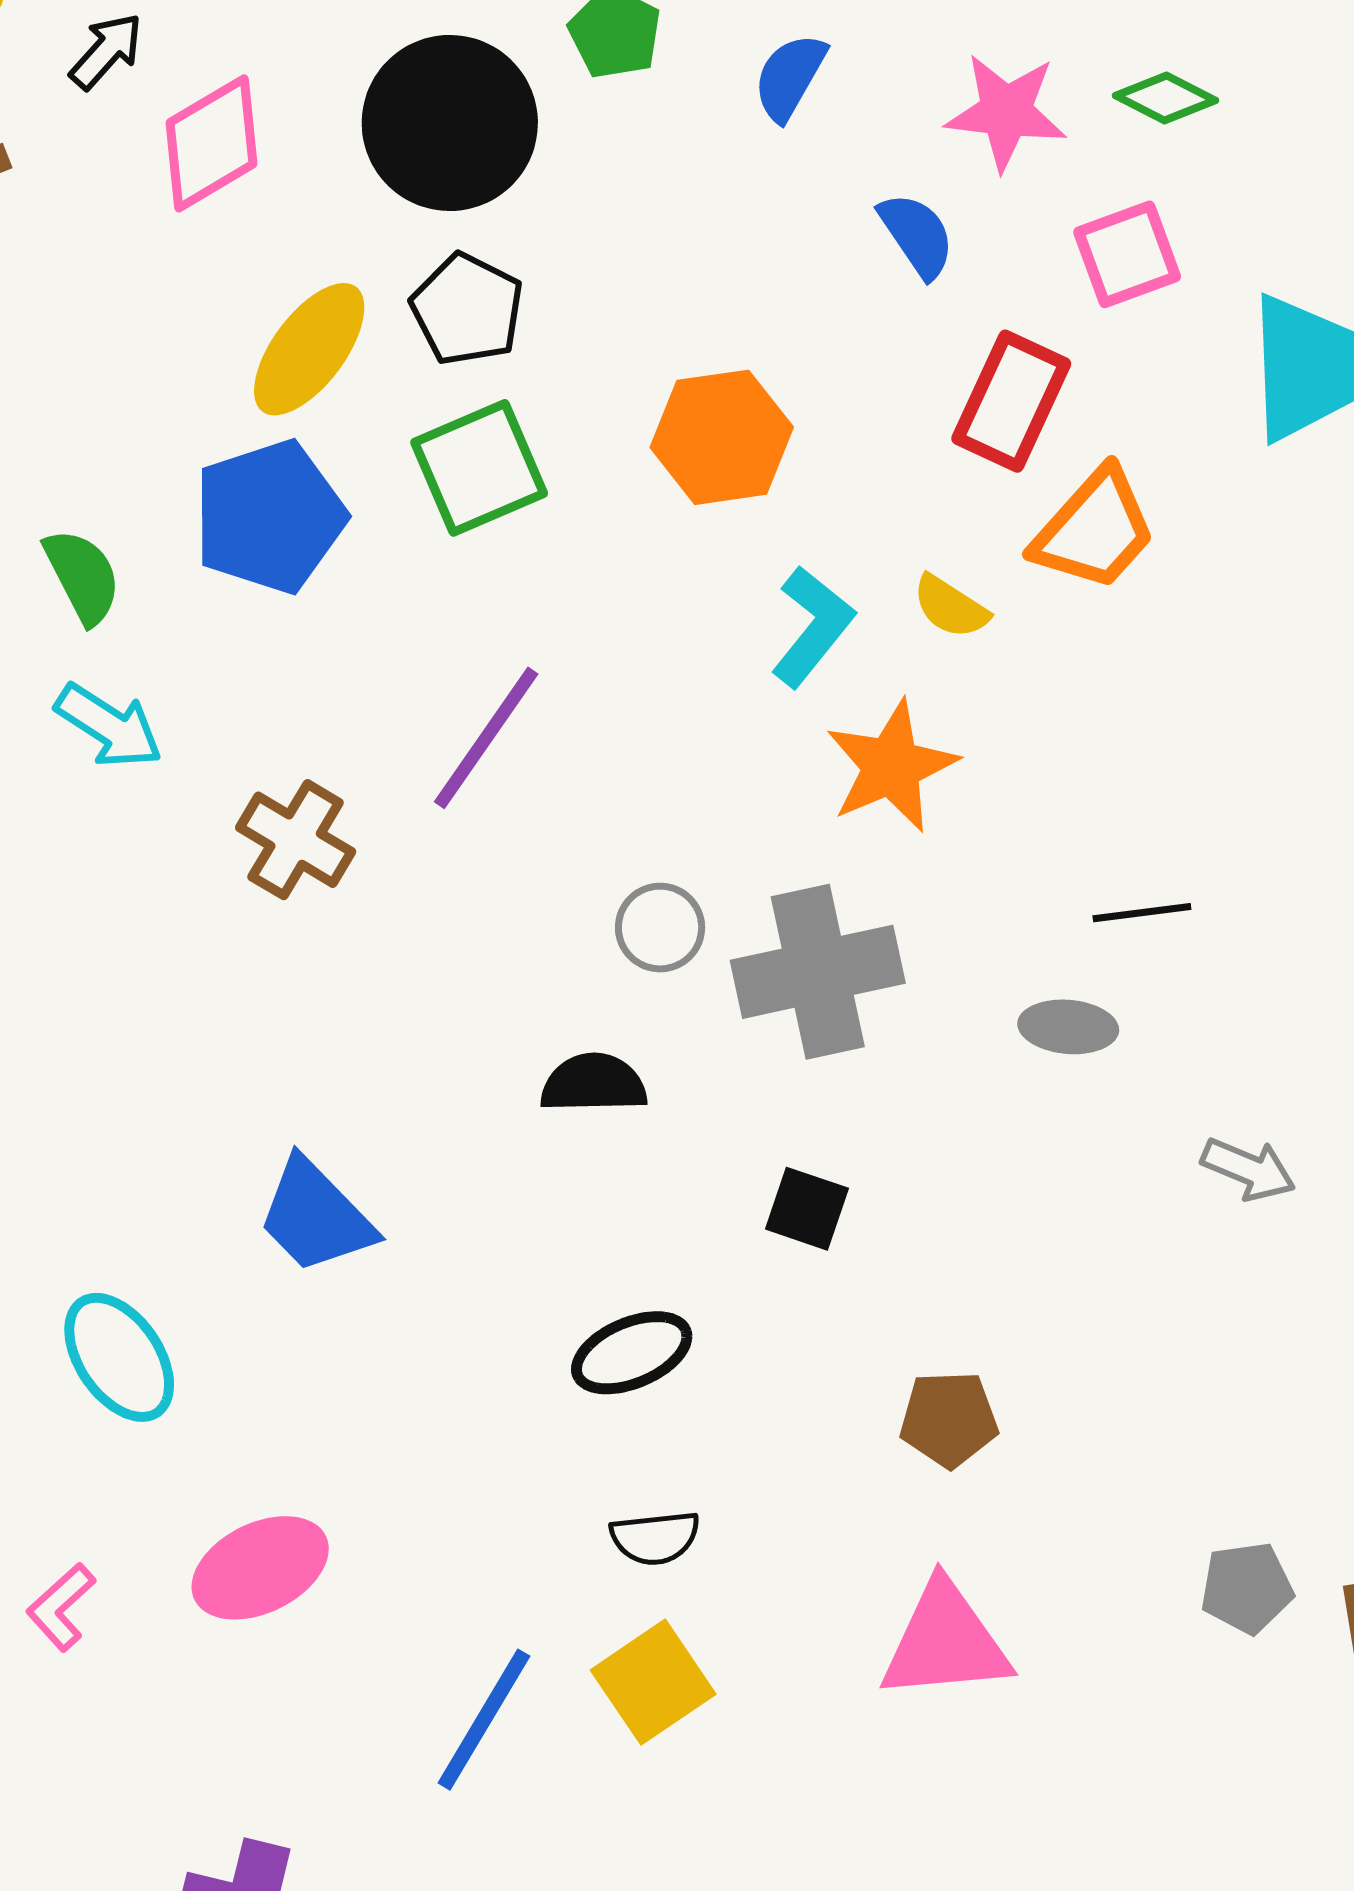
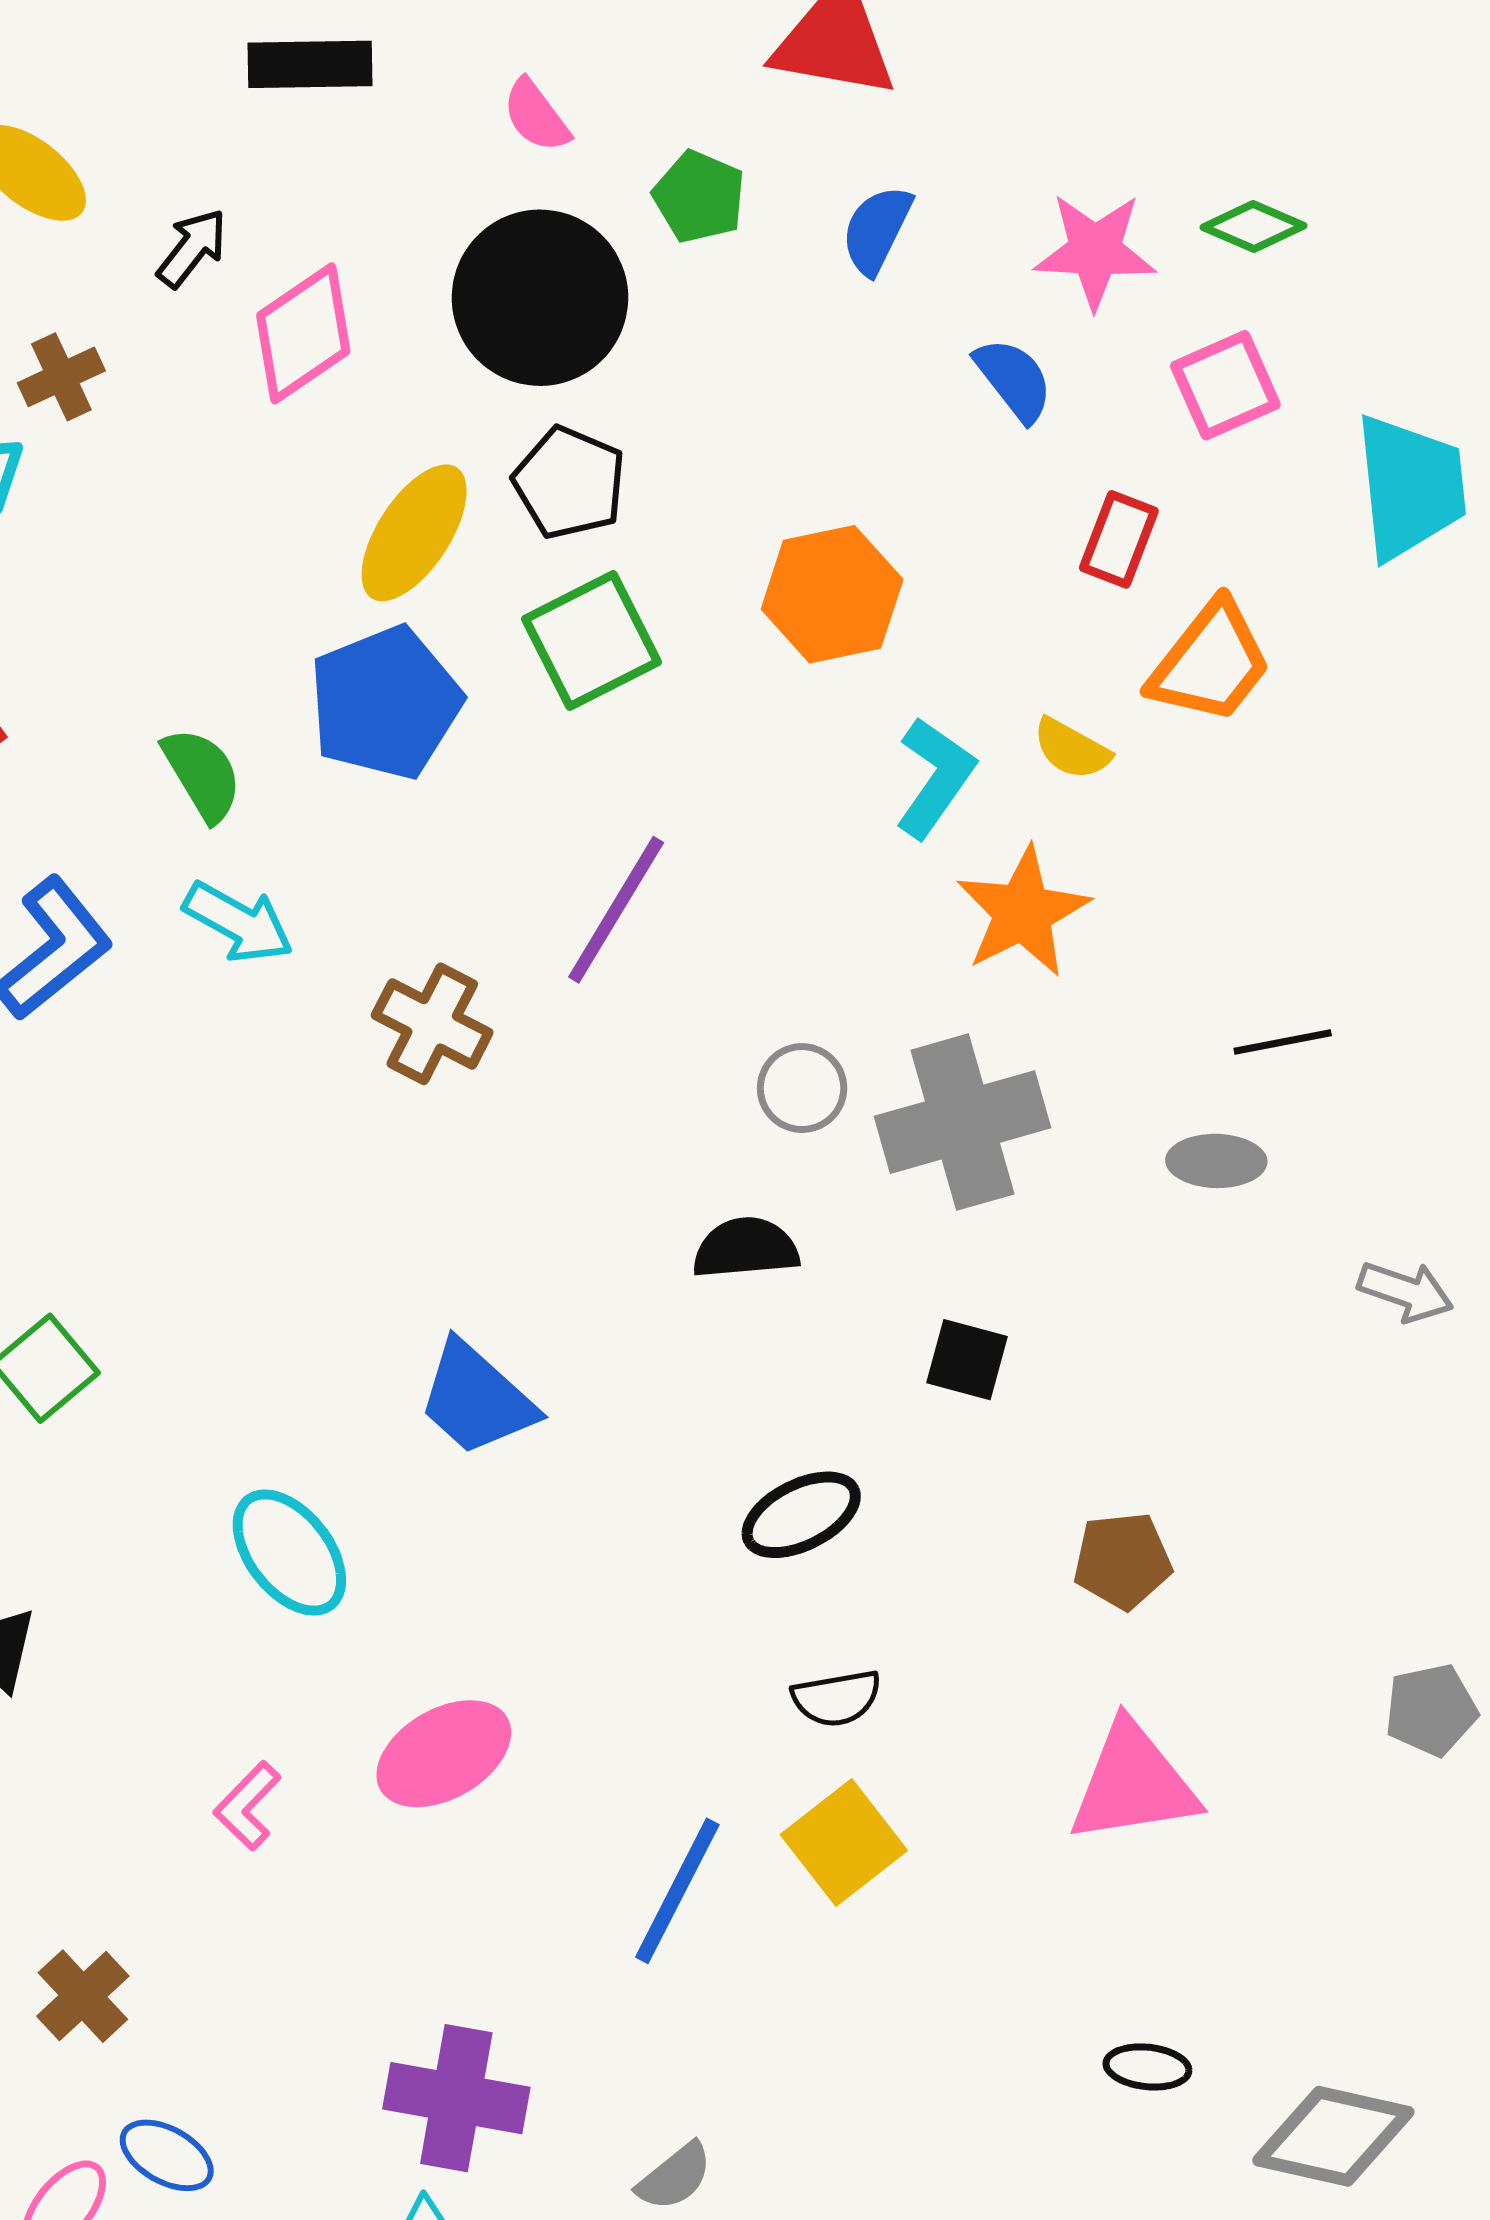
red rectangle: (1011, 401) -> (1119, 539), size x0.7

